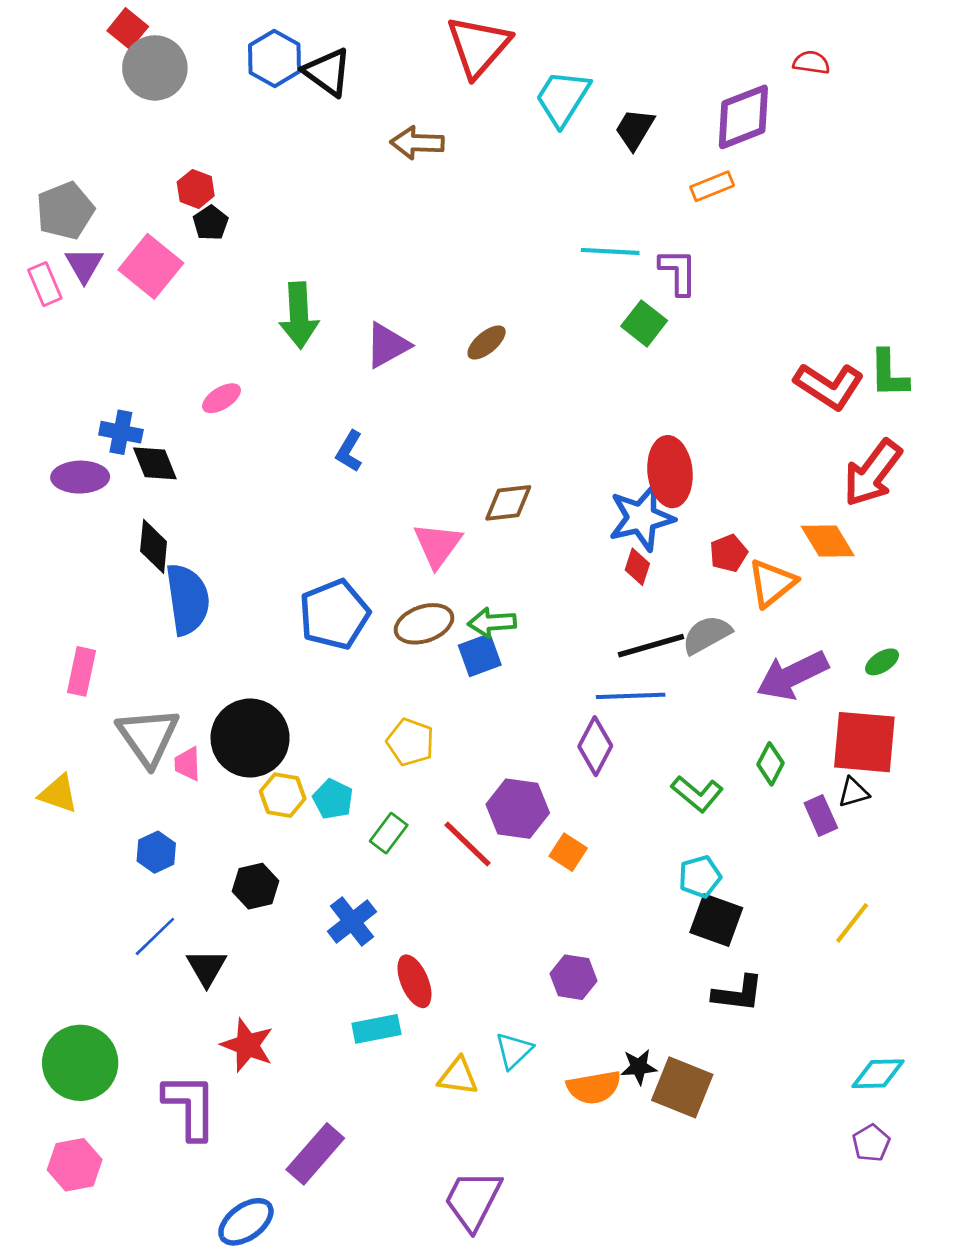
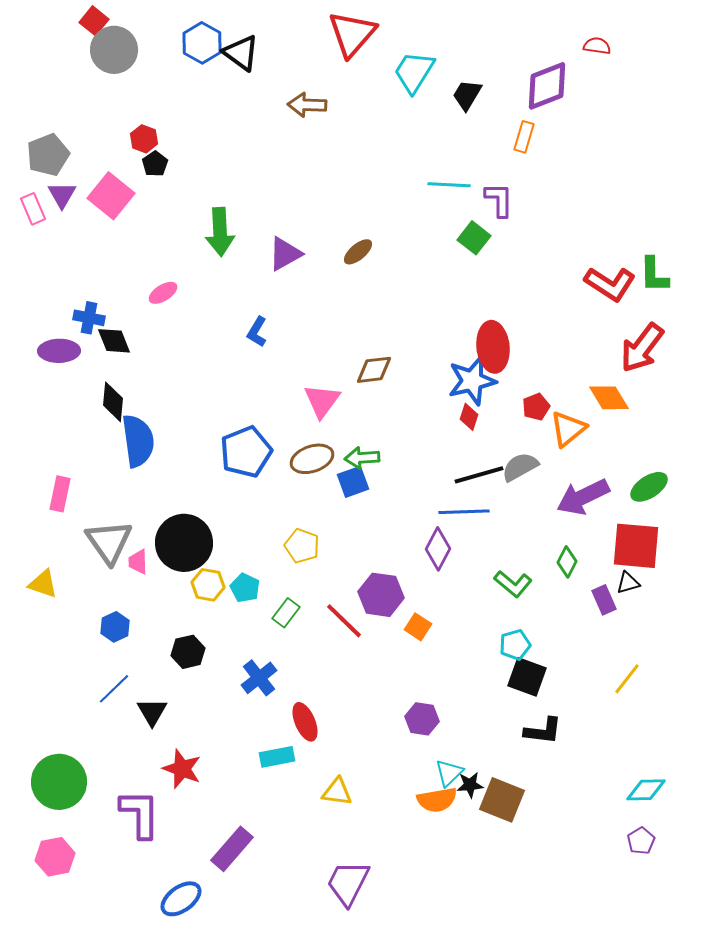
orange rectangle: (712, 186) -> (524, 137), turned -52
green ellipse: (882, 662) -> (649, 487), size x1.5
cyan triangle: (514, 1051) -> (449, 773), moved

